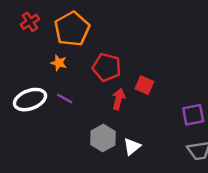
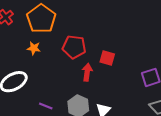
purple line: (65, 98) -> (46, 106), moved

